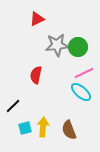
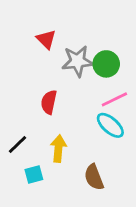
red triangle: (37, 19) -> (46, 39), moved, turned -49
yellow arrow: (43, 127) -> (58, 149), moved

